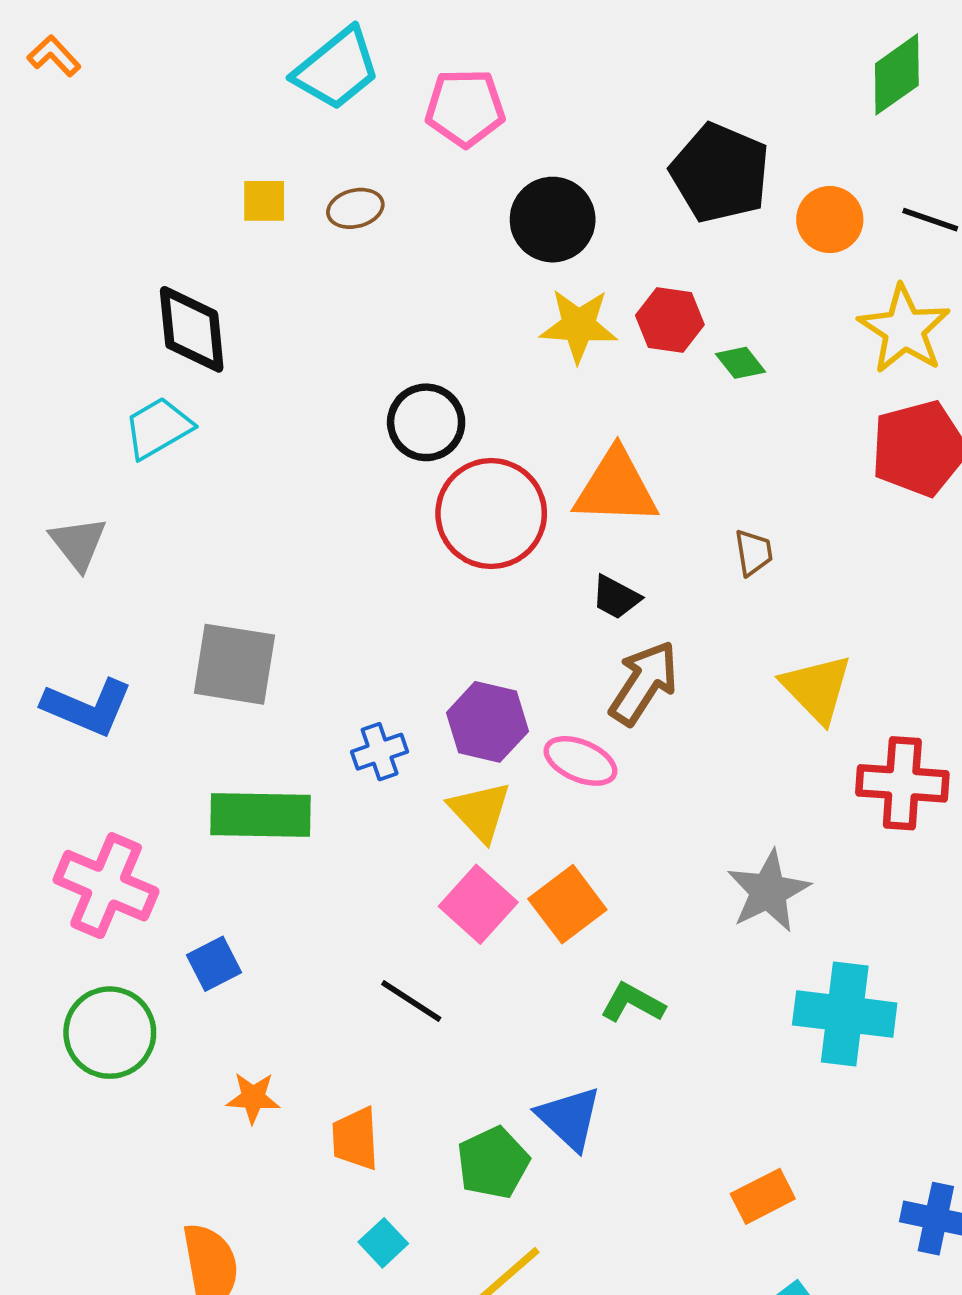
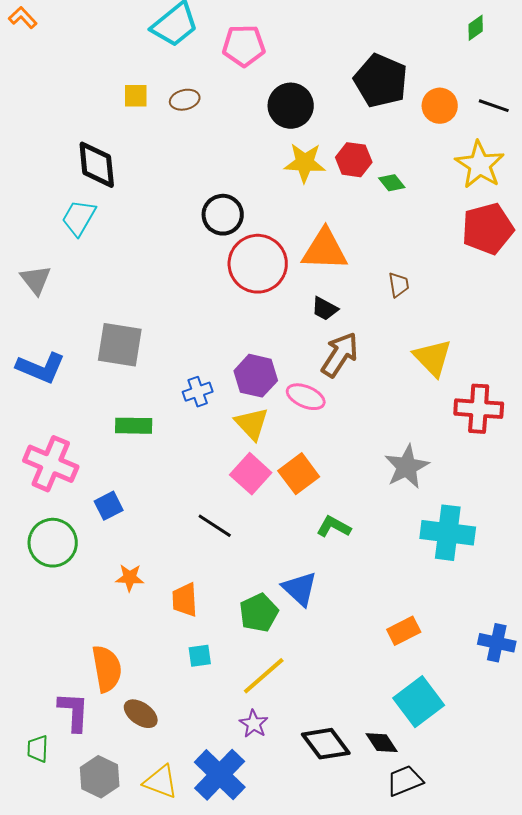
green diamond: (897, 74) -> (476, 28), size x0.6
cyan trapezoid: (158, 428) -> (79, 218), turned -30
green rectangle: (260, 815) -> (134, 426), size x0.7
cyan square: (383, 1243) -> (200, 656), turned 35

